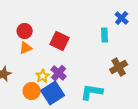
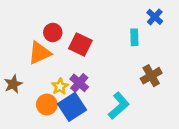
red circle: (25, 31) -> (53, 32), moved
orange triangle: (26, 48) -> (40, 53), size x1.5
cyan L-shape: (92, 92) -> (119, 106), turned 130

